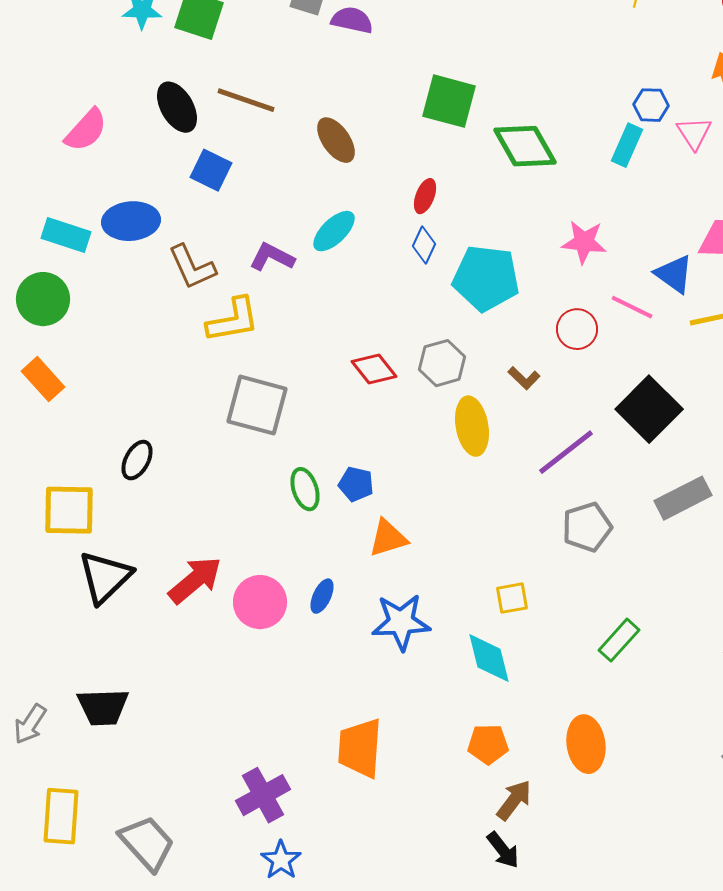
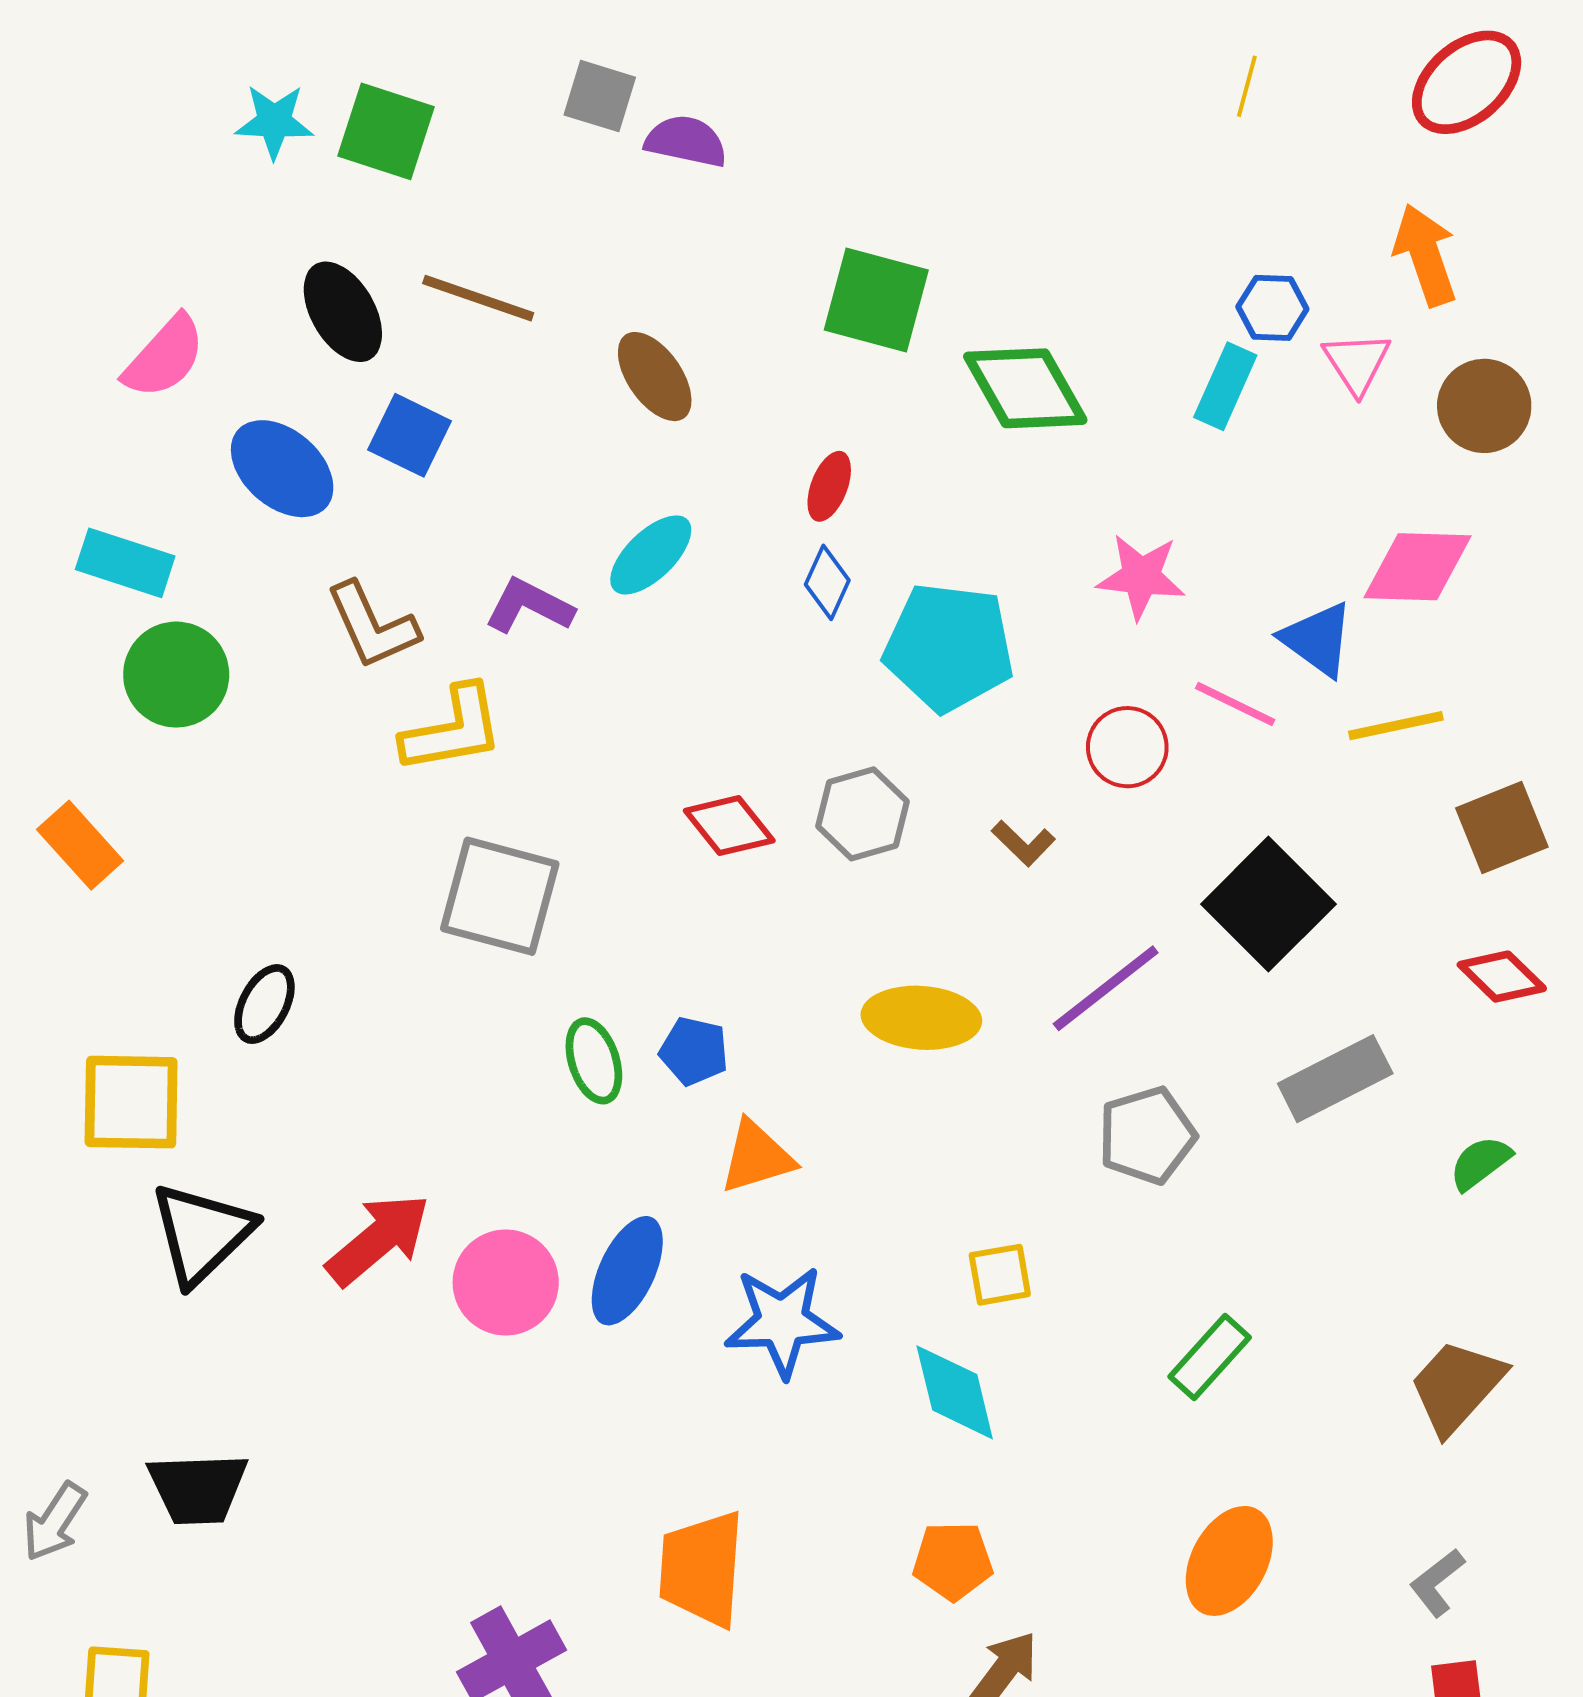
blue ellipse: (131, 221) -> (282, 469), moved, turned 46
green circle: (43, 299) -> (176, 675), moved
yellow ellipse: (472, 426) -> (921, 1018), moved, turned -76
blue ellipse: (322, 596) -> (627, 1271), size x1.6
orange ellipse: (586, 744) -> (1229, 1561), moved, turned 36

